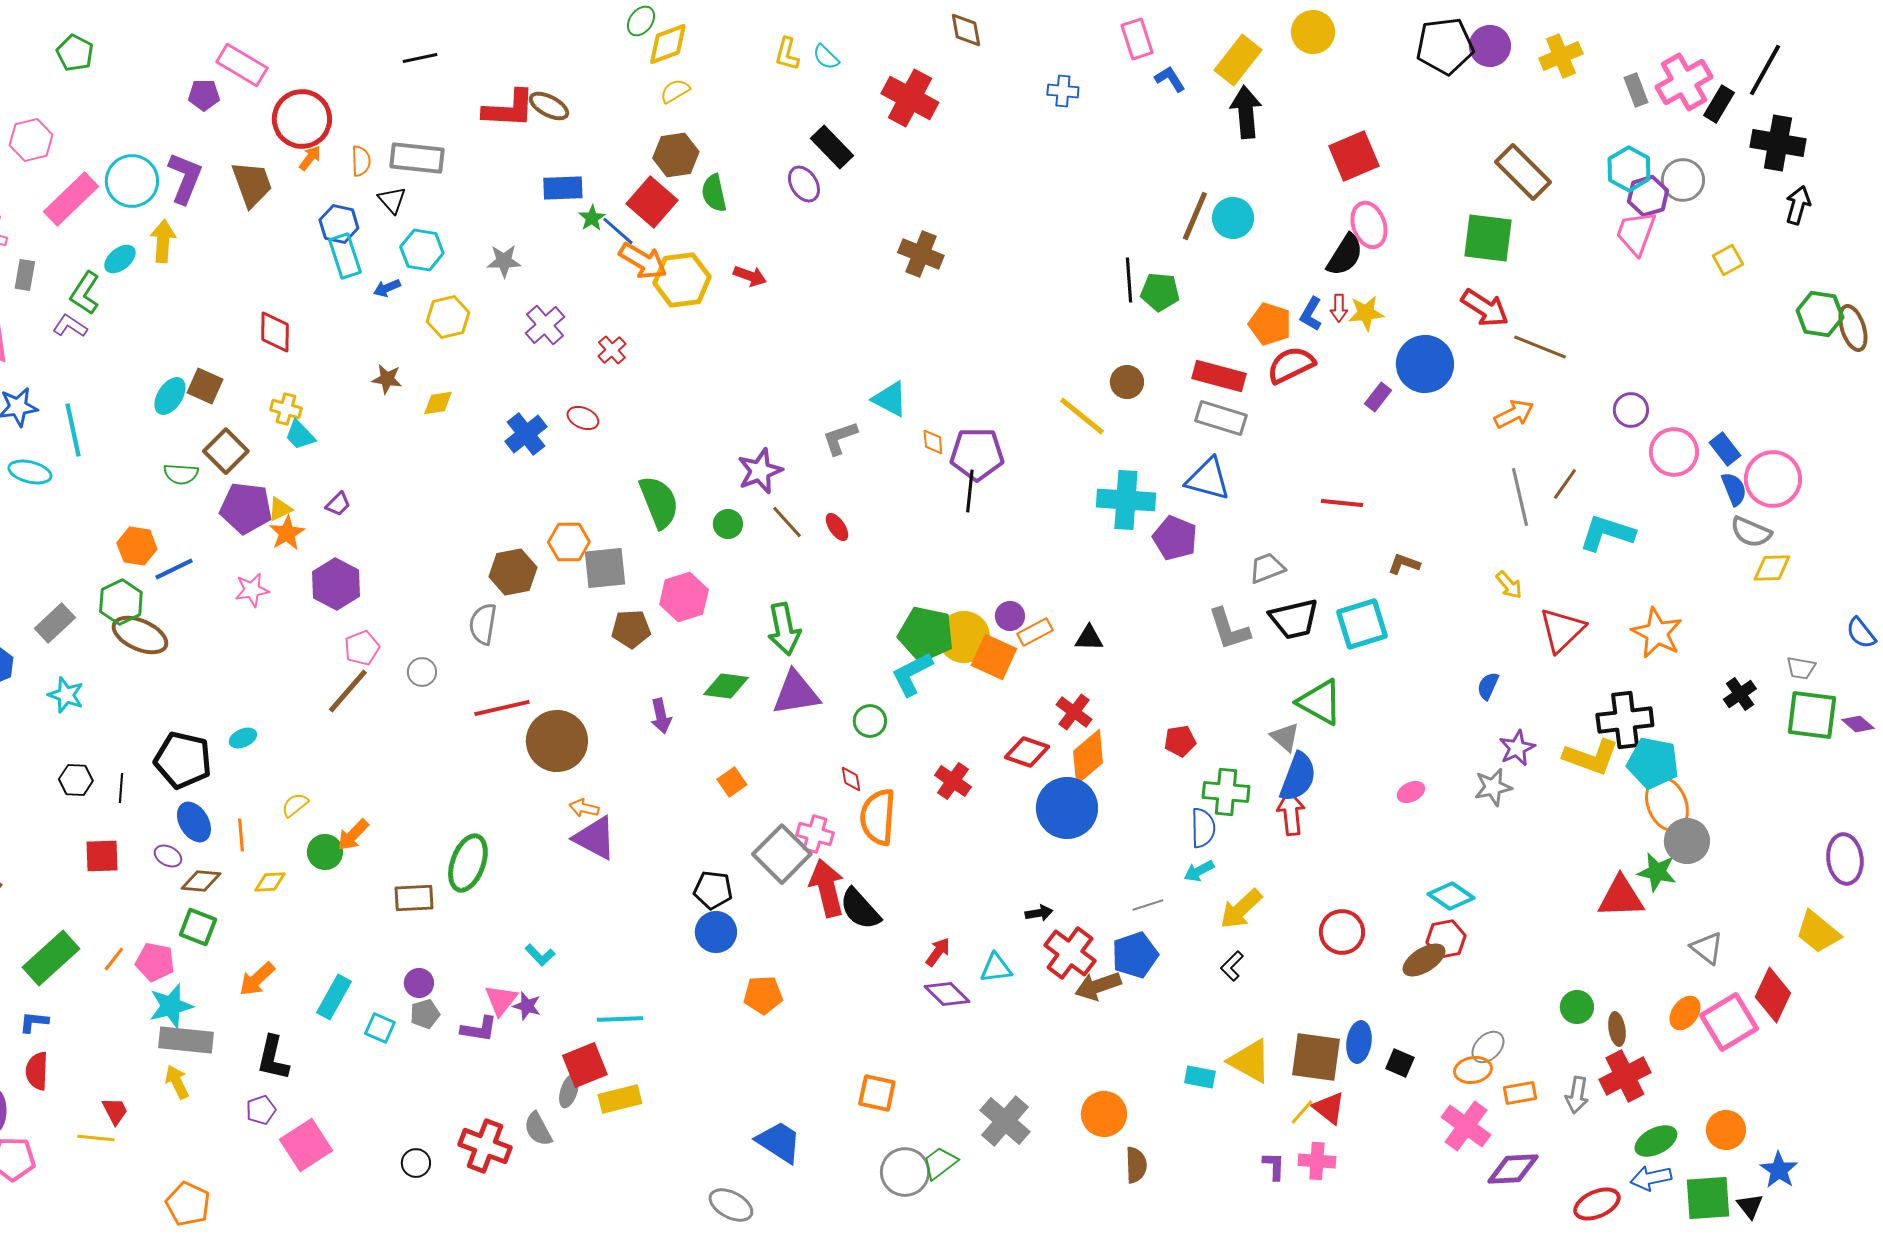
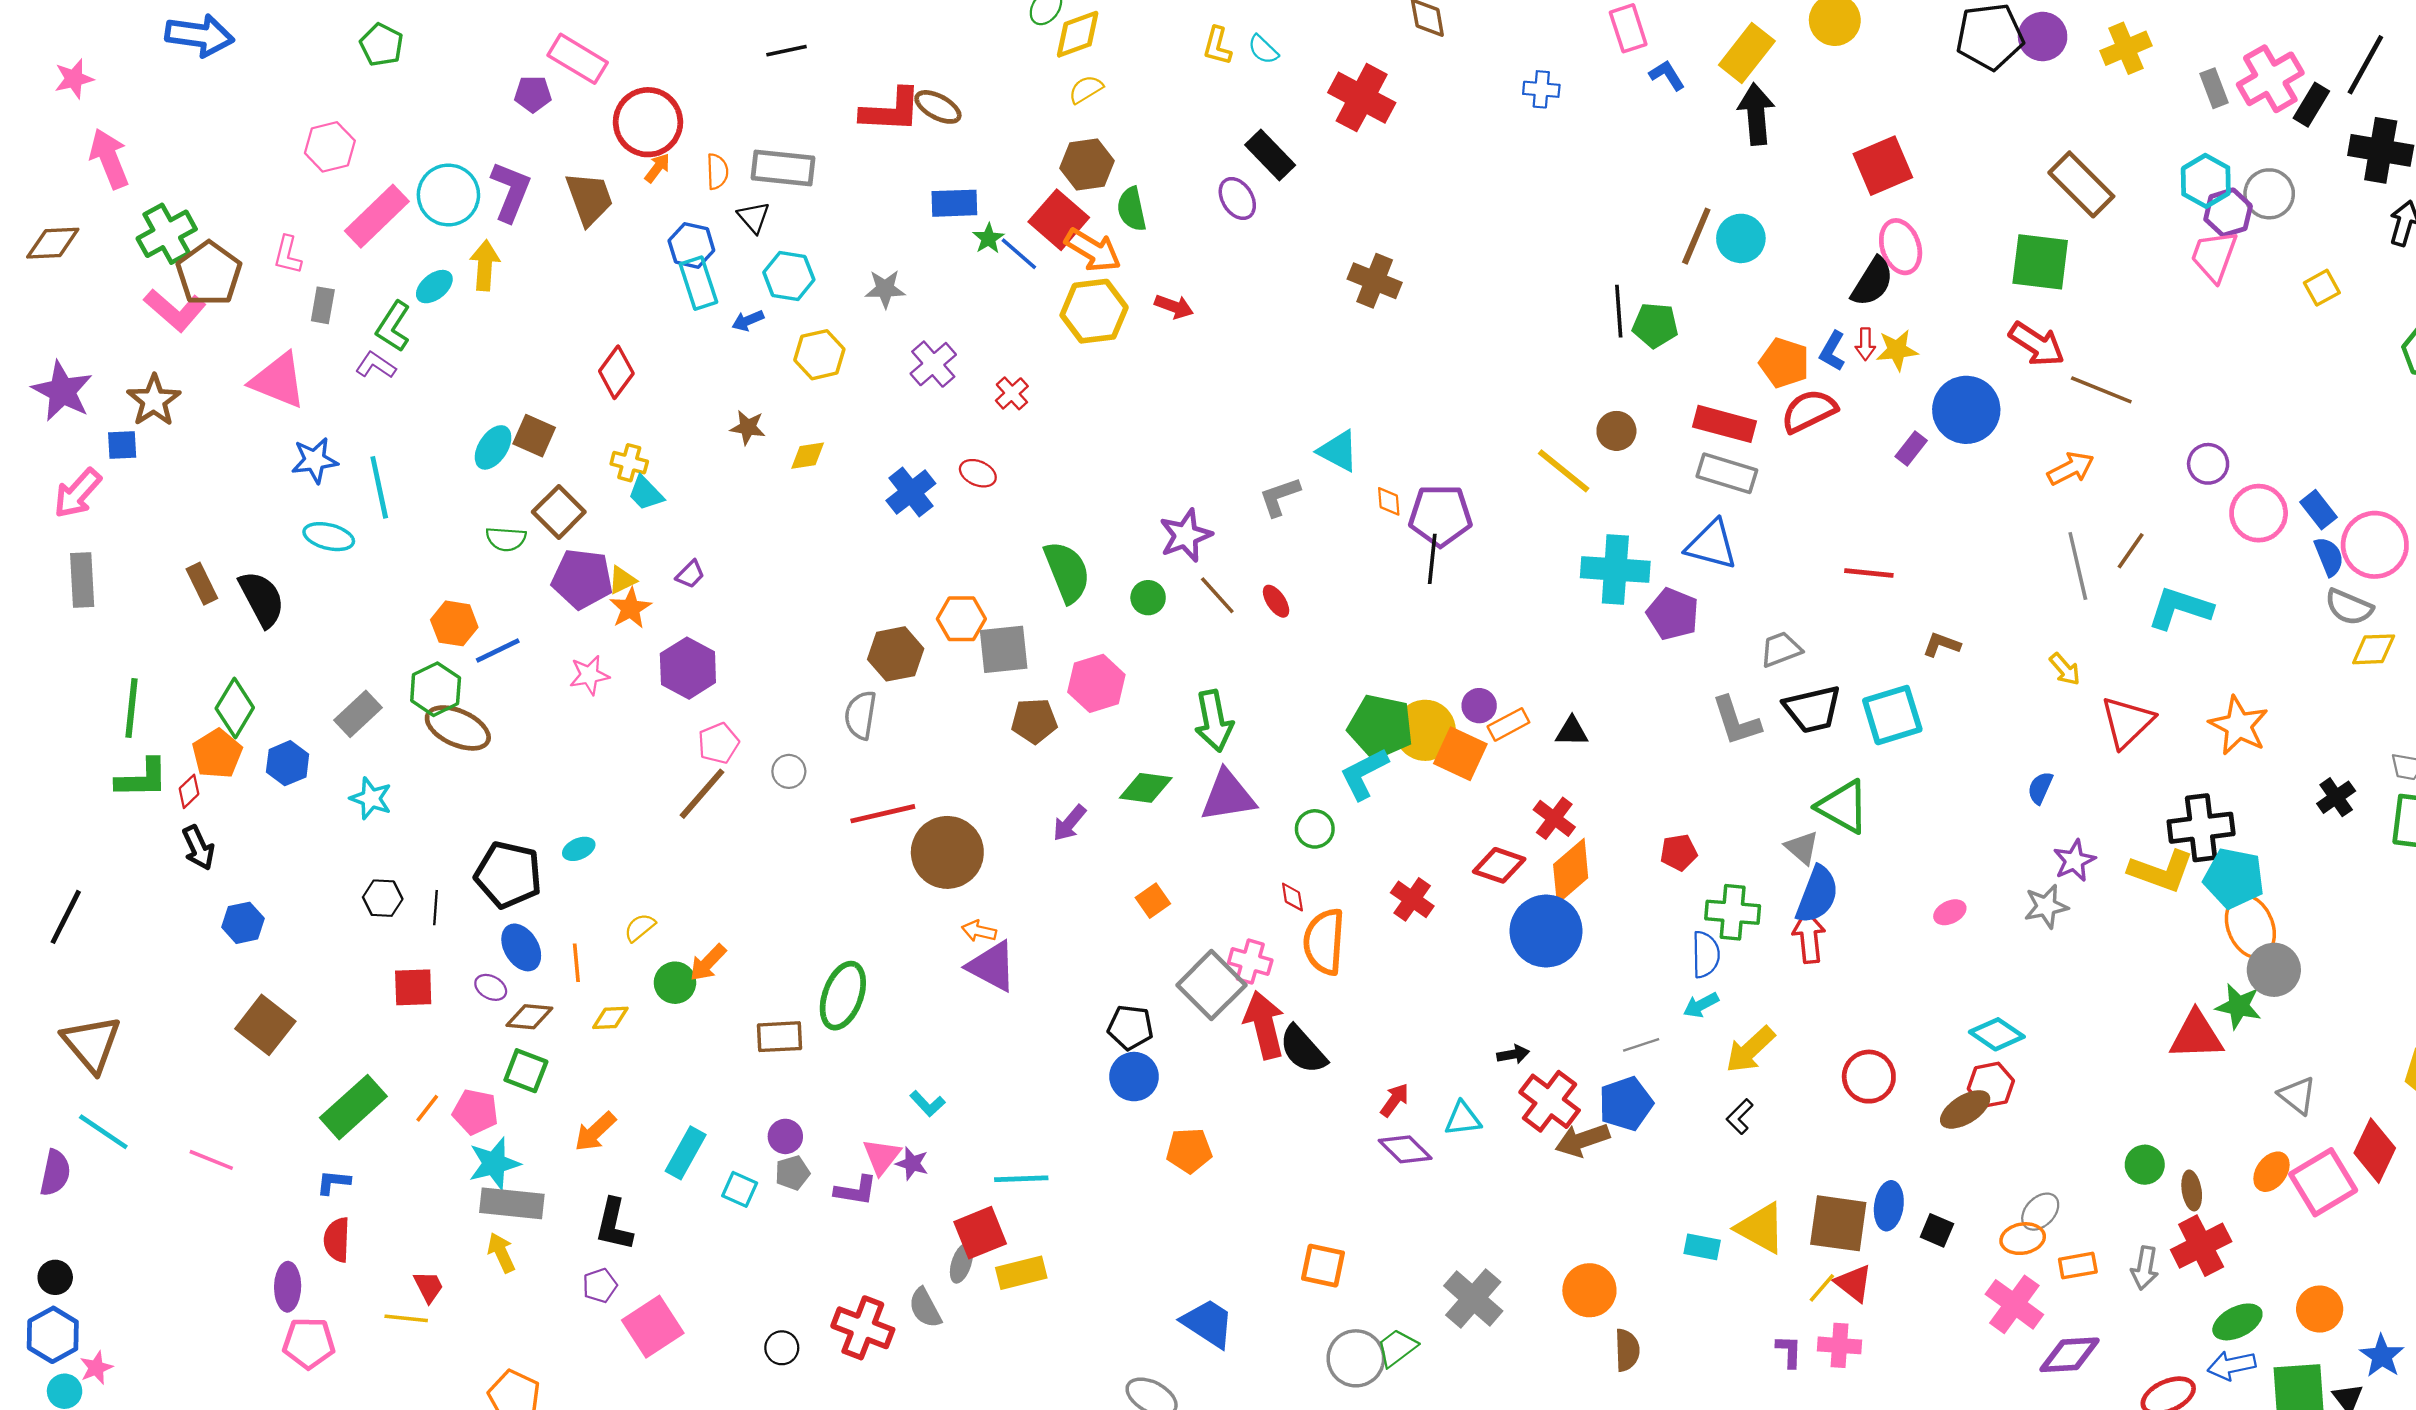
orange arrow: (643, 261) -> (1093, 250), moved
red diamond: (275, 332) -> (616, 372), turned 36
purple arrow: (661, 716) -> (1069, 823), turned 52

